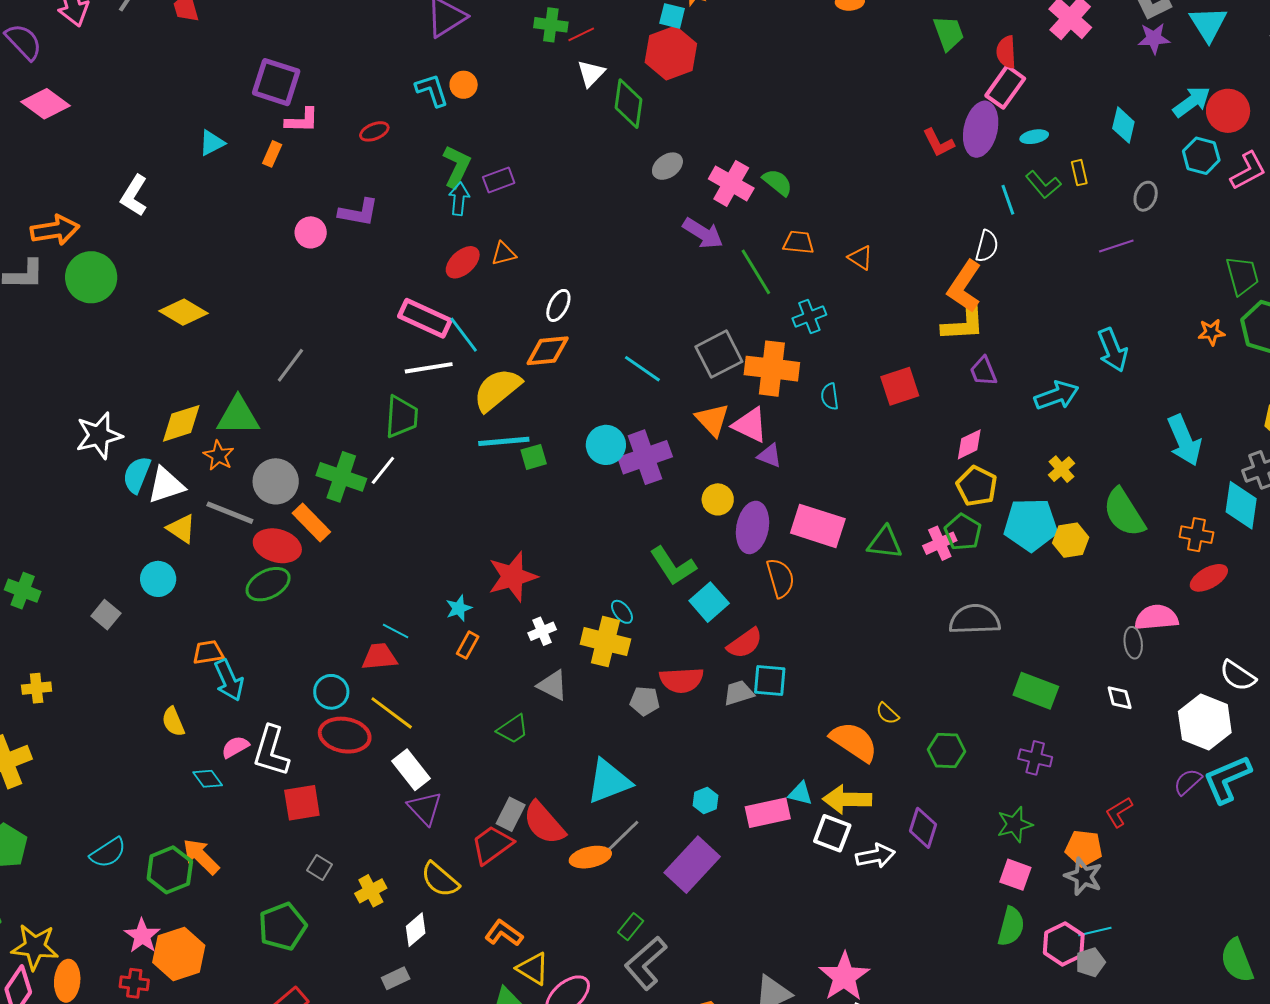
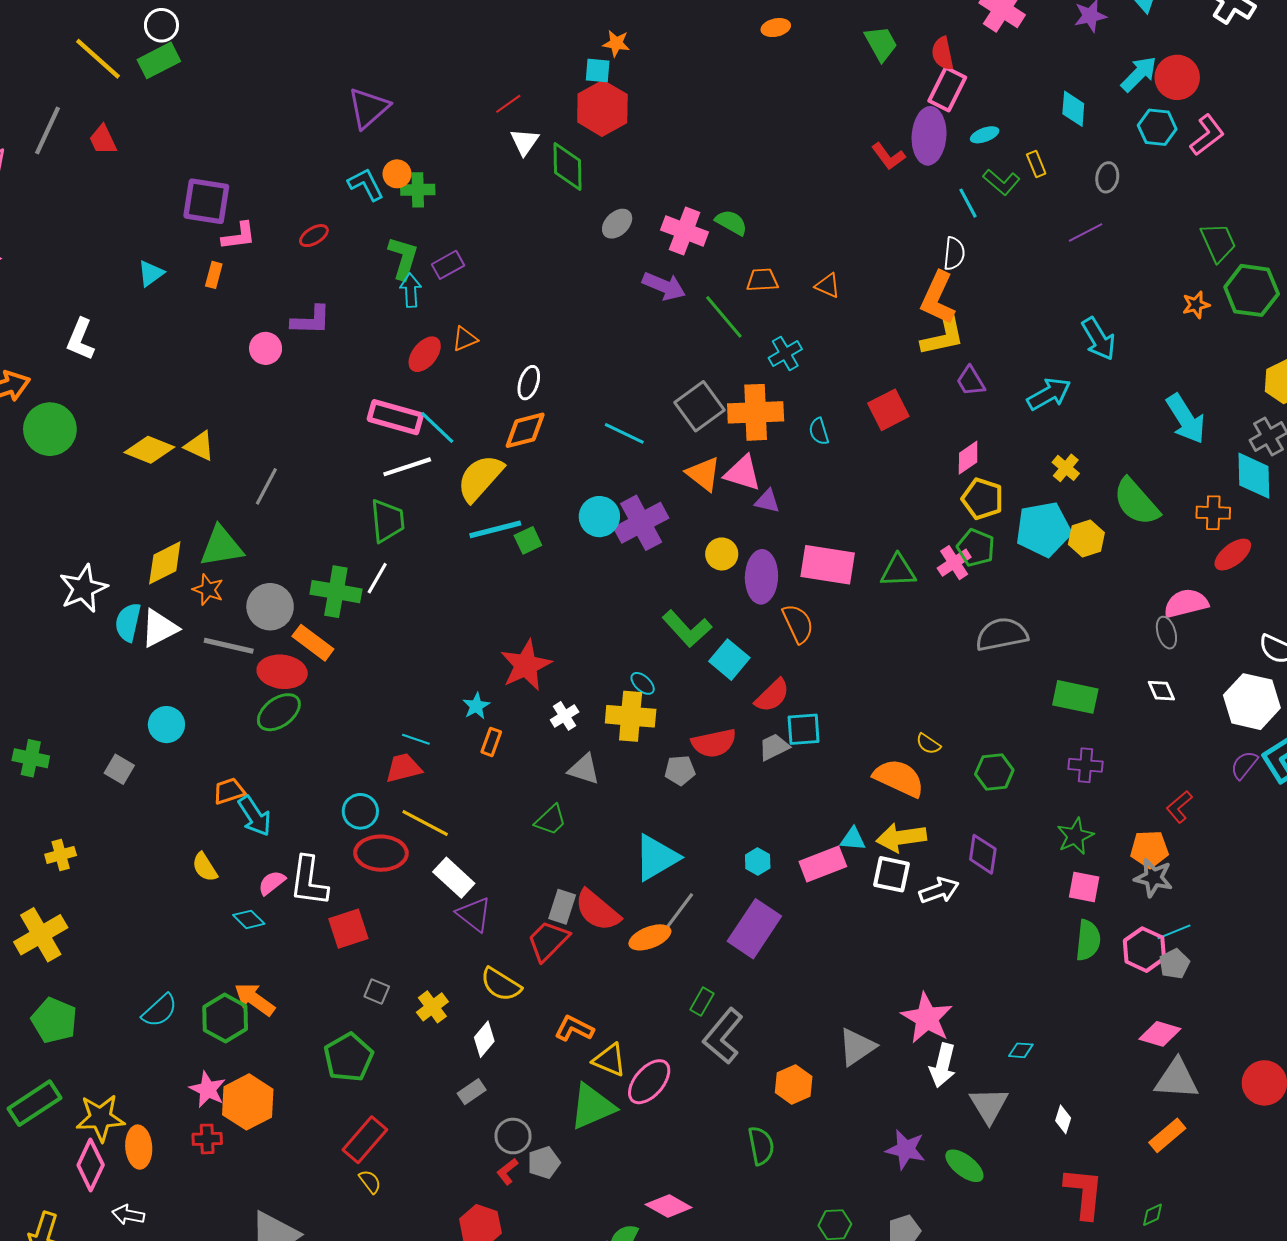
green cross: (551, 25) -> (418, 190), moved
yellow triangle: (181, 529) -> (200, 446), moved

